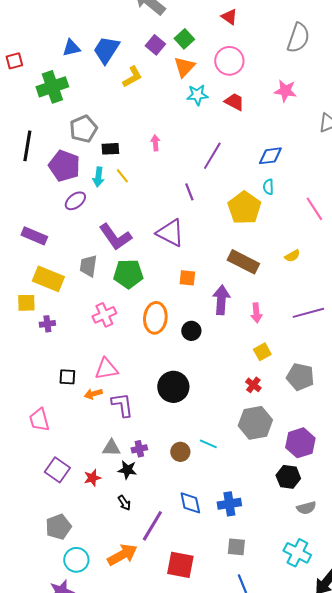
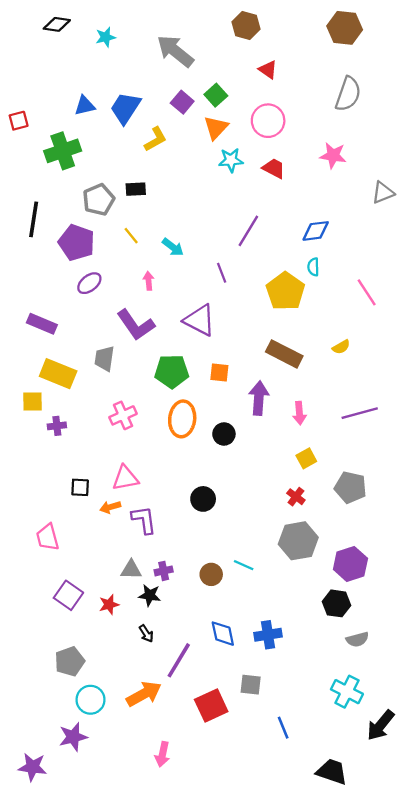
pink arrow: (155, 143) -> (149, 281), moved
black rectangle: (110, 149) -> (136, 189), moved
yellow line: (122, 176) -> (131, 236), moved
cyan arrow: (98, 177) -> (173, 247), moved, turned -60
green pentagon: (128, 274) -> (172, 371), moved
black circle: (173, 387) -> (203, 499), size x0.7
gray square: (236, 547) -> (251, 685), moved
red square: (180, 565) -> (211, 706), turned -36

